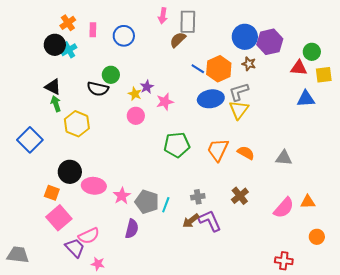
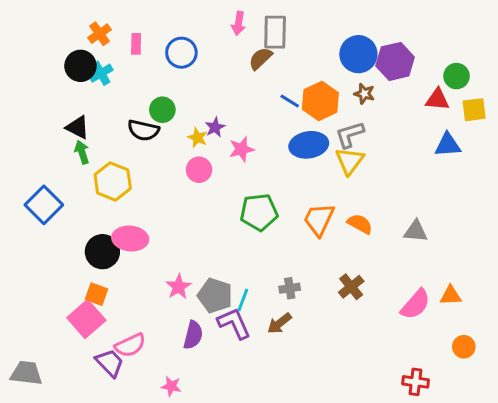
pink ellipse: (94, 186) -> (130, 238), moved
orange square: (52, 193) -> (97, 294), moved
purple L-shape: (210, 221) -> (234, 323), moved
pink star: (98, 264) -> (171, 386), moved

